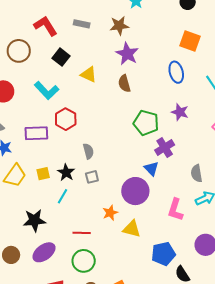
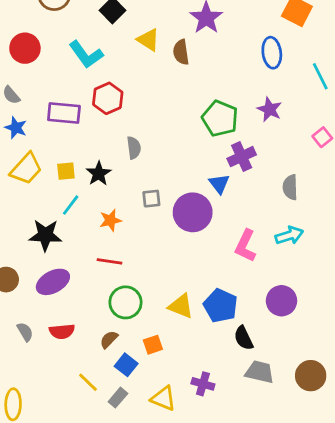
brown semicircle: (124, 84) -> (181, 52), moved
gray semicircle: (197, 173) -> (290, 187), moved
gray square: (92, 177) -> (151, 199), moved
cyan line: (62, 196) -> (71, 205), moved
orange star: (110, 213) -> (110, 220), moved
yellow triangle: (132, 229) -> (181, 306), moved
blue pentagon: (163, 254) -> (221, 306), turned 30
green circle: (84, 261) -> (125, 302), moved

